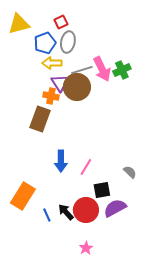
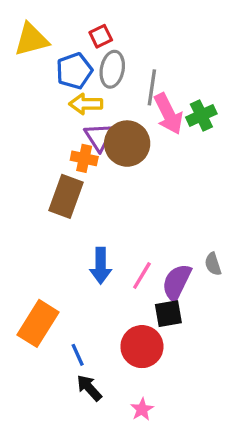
gray line: (82, 70) -> (152, 87), moved, turned -65
gray semicircle: (130, 172) -> (213, 264), moved, turned -152
purple semicircle: (115, 208) -> (177, 282), moved, turned -35
black arrow: (66, 212) -> (89, 388), moved

